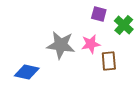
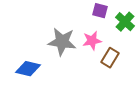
brown rectangle: (109, 61) -> (110, 58), turned 36

